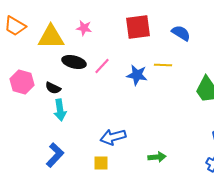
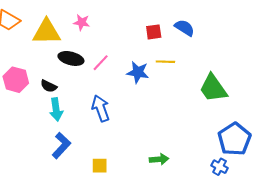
red square: (138, 27) -> (154, 32), moved, size x0.6
blue arrow: (113, 137) -> (101, 108), moved, turned 85
blue L-shape: (55, 155) -> (61, 145), moved

